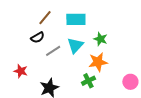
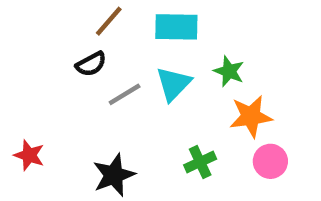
orange star: (98, 62) -> (251, 116), moved
red star: (21, 71) -> (29, 155), moved
pink circle: (130, 82) -> (270, 161), moved

